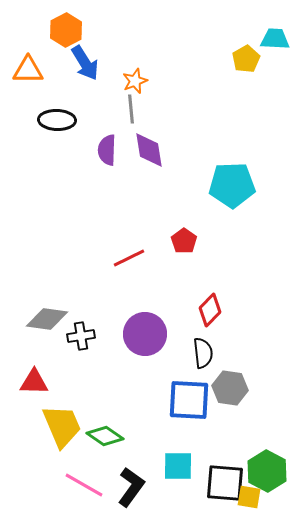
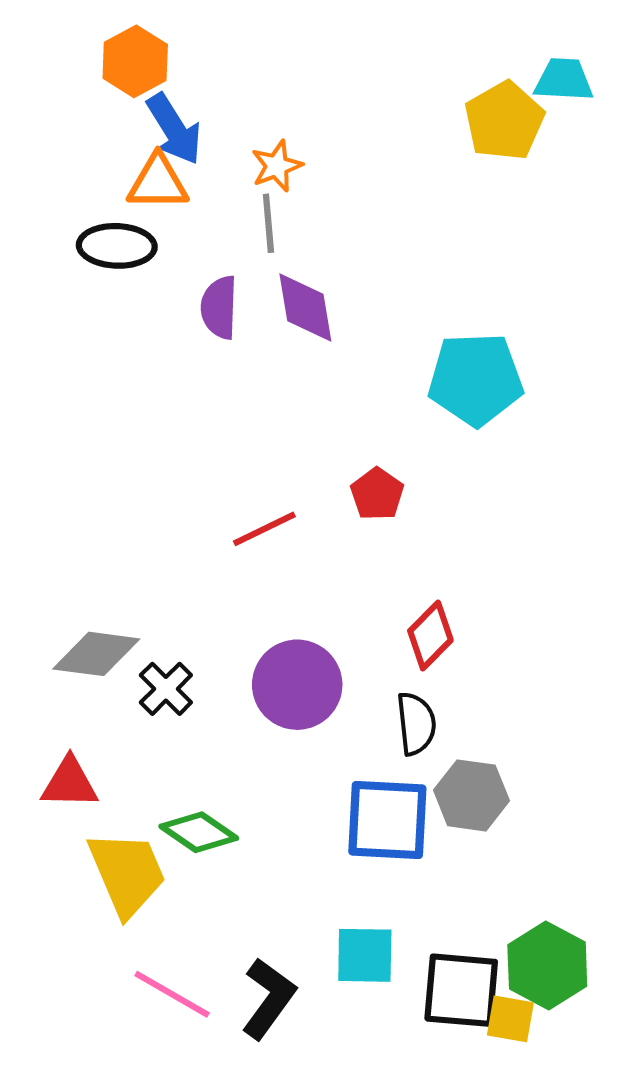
yellow pentagon: (246, 59) -> (504, 121), size x1.4
orange triangle: (28, 70) -> (158, 182), moved
black cross: (81, 336) -> (166, 689), turned -36
green diamond: (105, 436) -> (199, 832), moved

